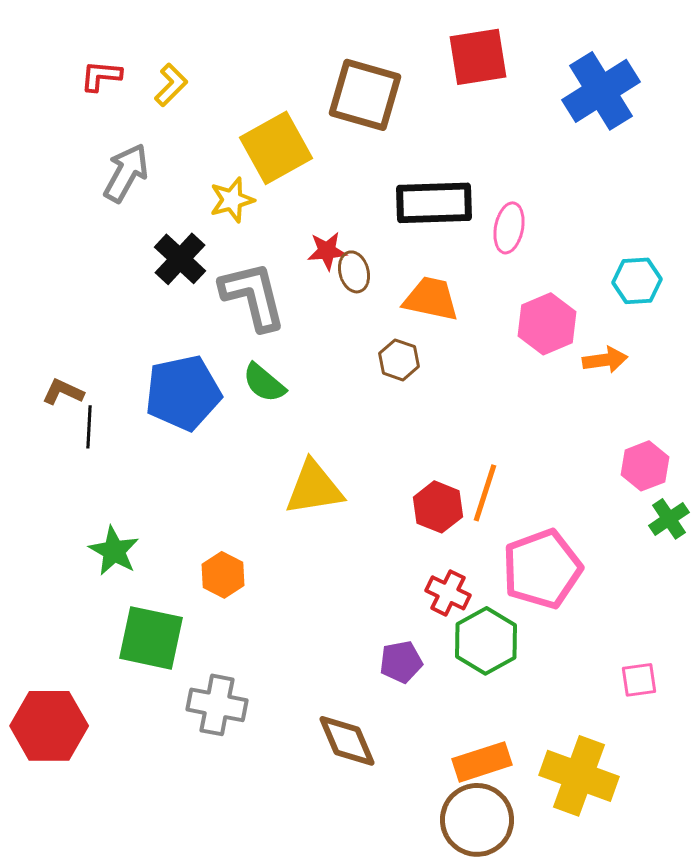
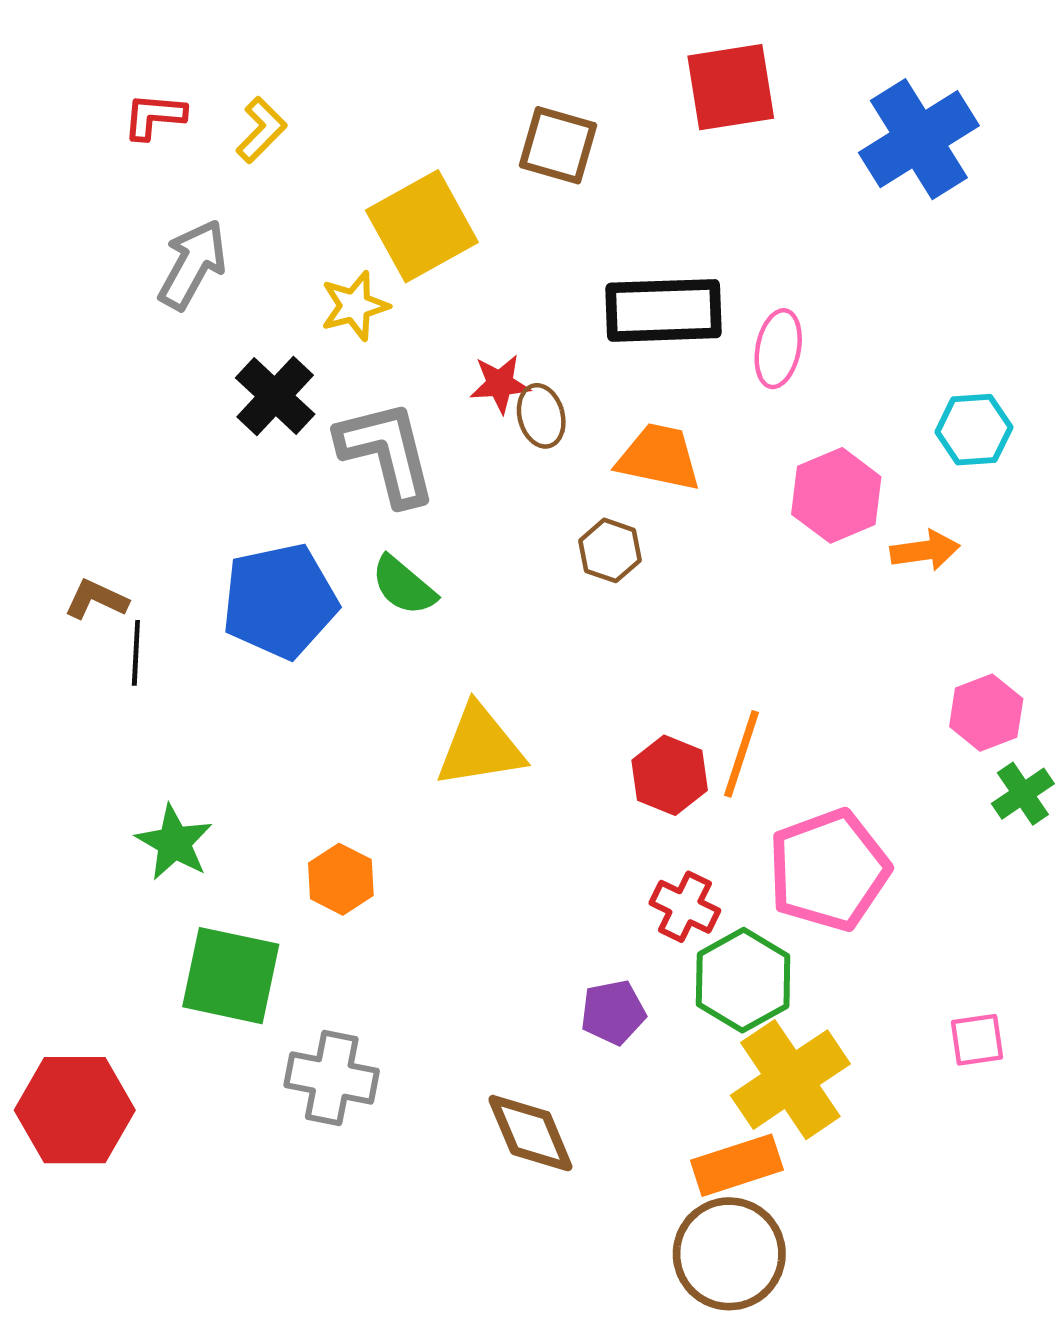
brown square: (365, 95) -> (558, 145), size x0.7
yellow cross: (579, 776) -> (790, 1080), moved, turned 36

